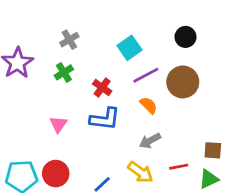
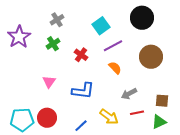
black circle: (185, 37) -> (142, 18), size x1.5
brown circle: (183, 82) -> (151, 57), moved
blue L-shape: (105, 119) -> (83, 91), moved
gray arrow: (150, 141) -> (129, 94), moved

